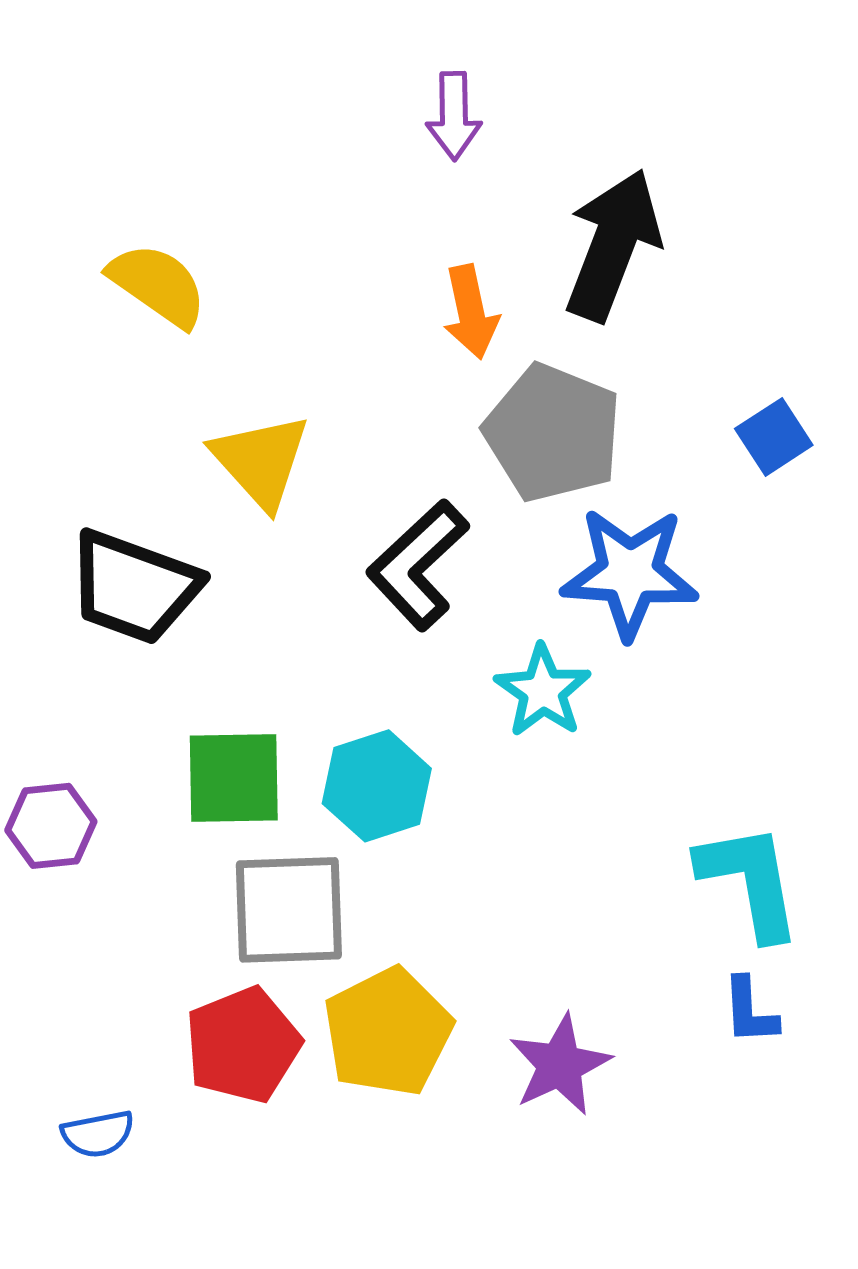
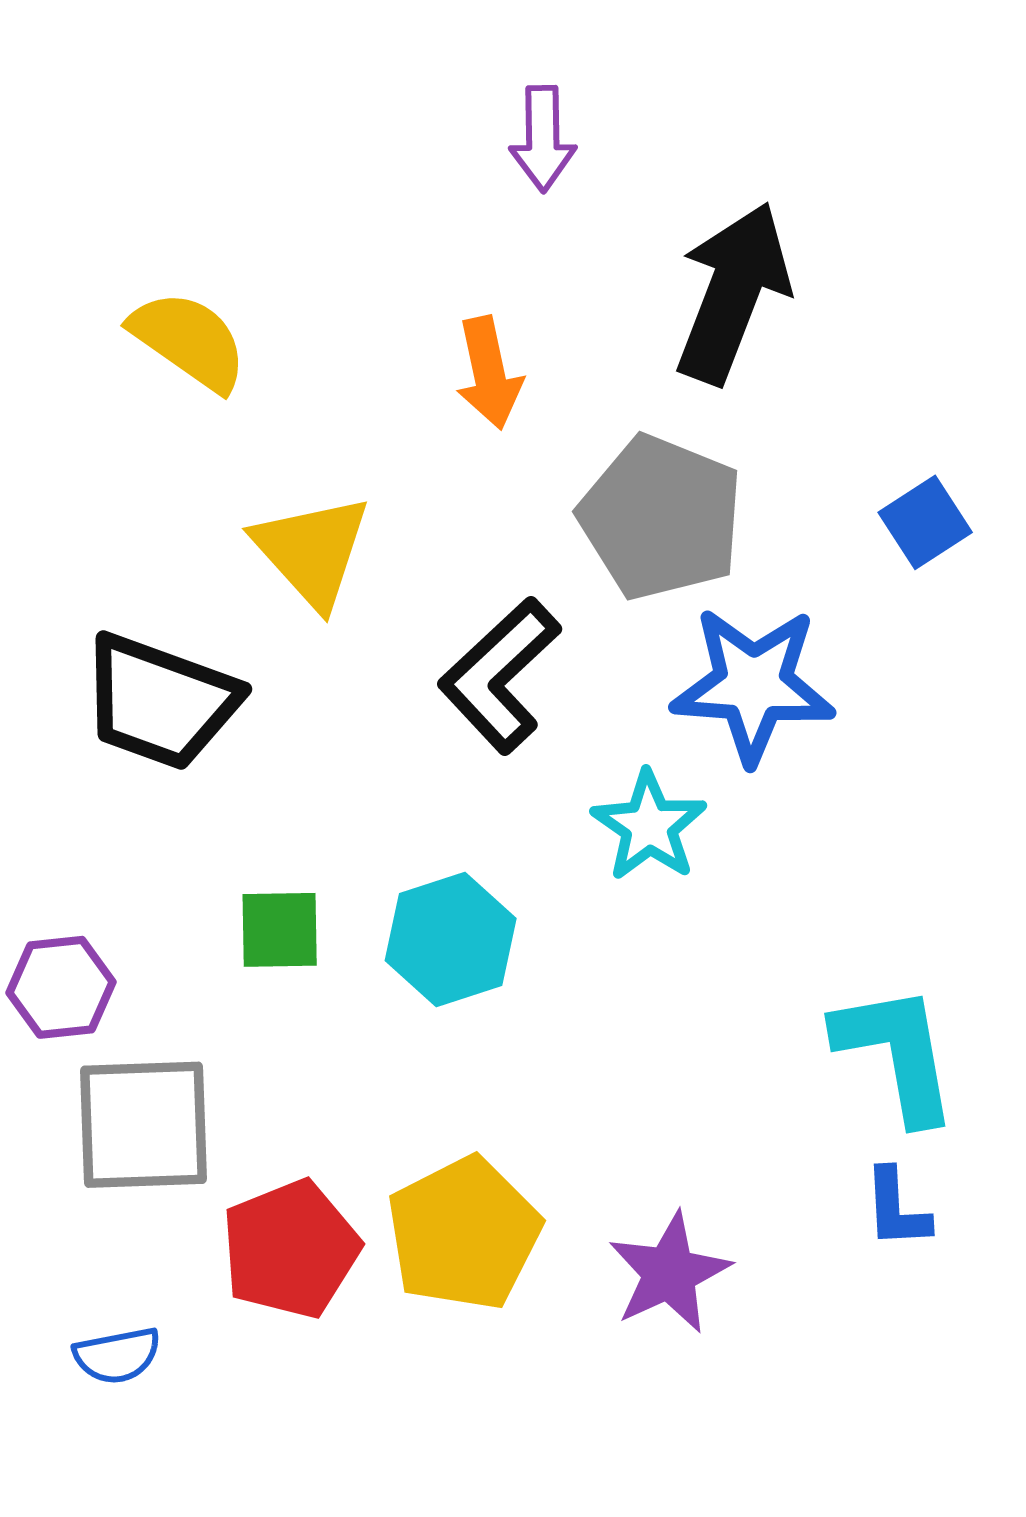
orange arrow: (471, 312) -> (489, 373), moved
green square: (234, 778) -> (280, 930), size x0.7
gray square: (289, 910) -> (143, 1125), moved

